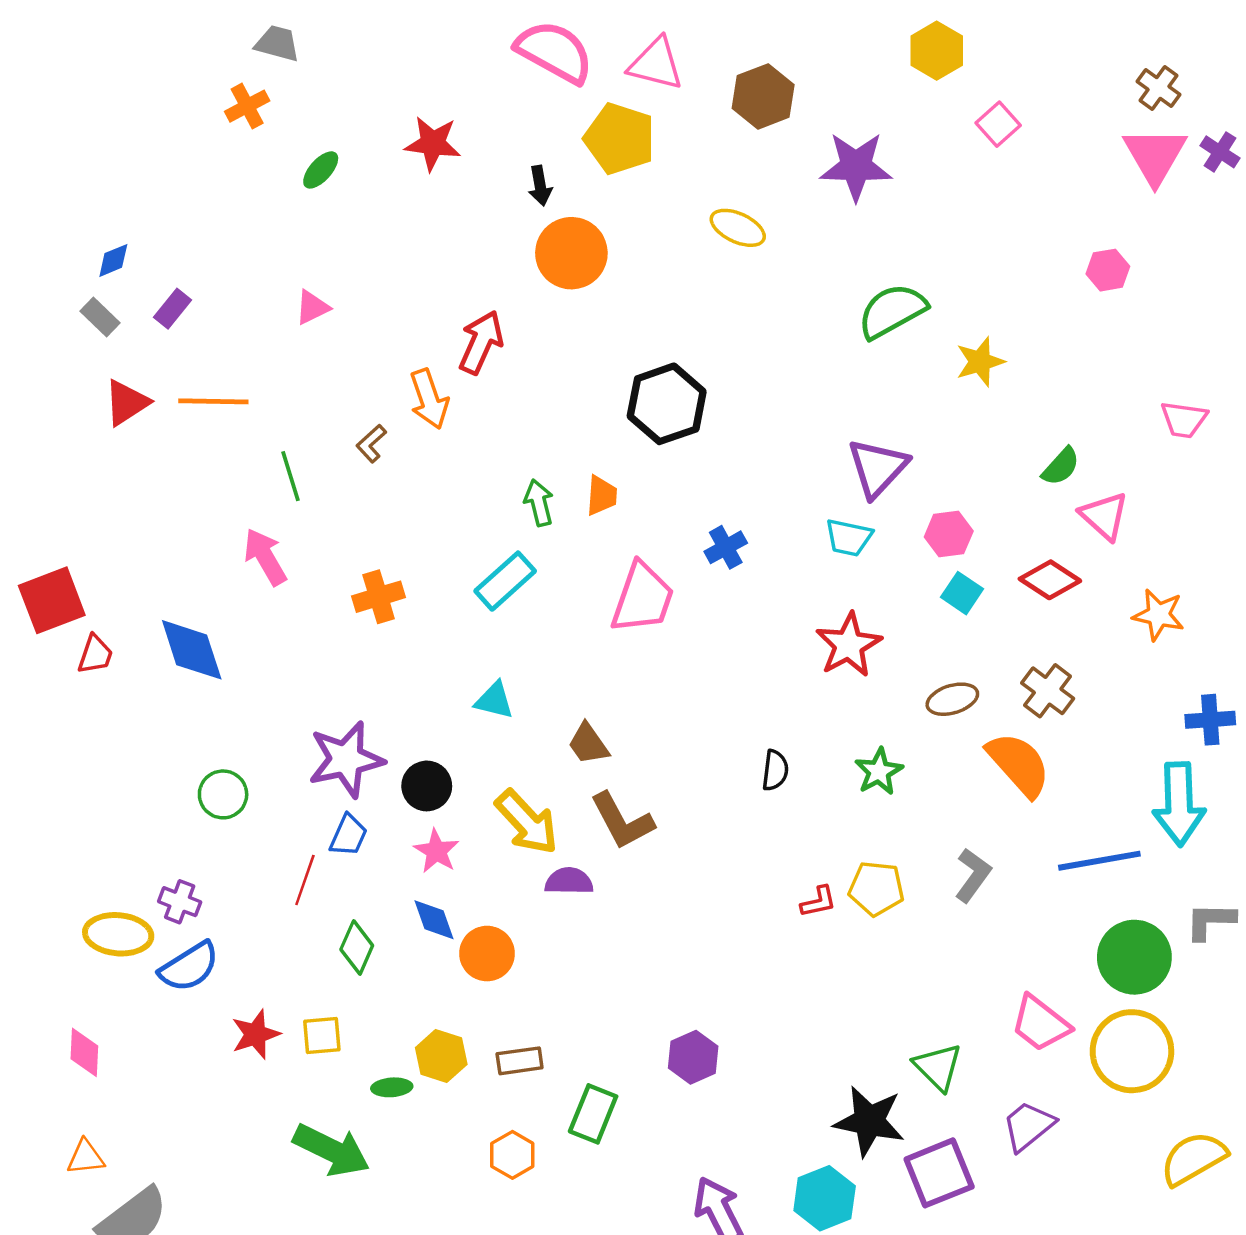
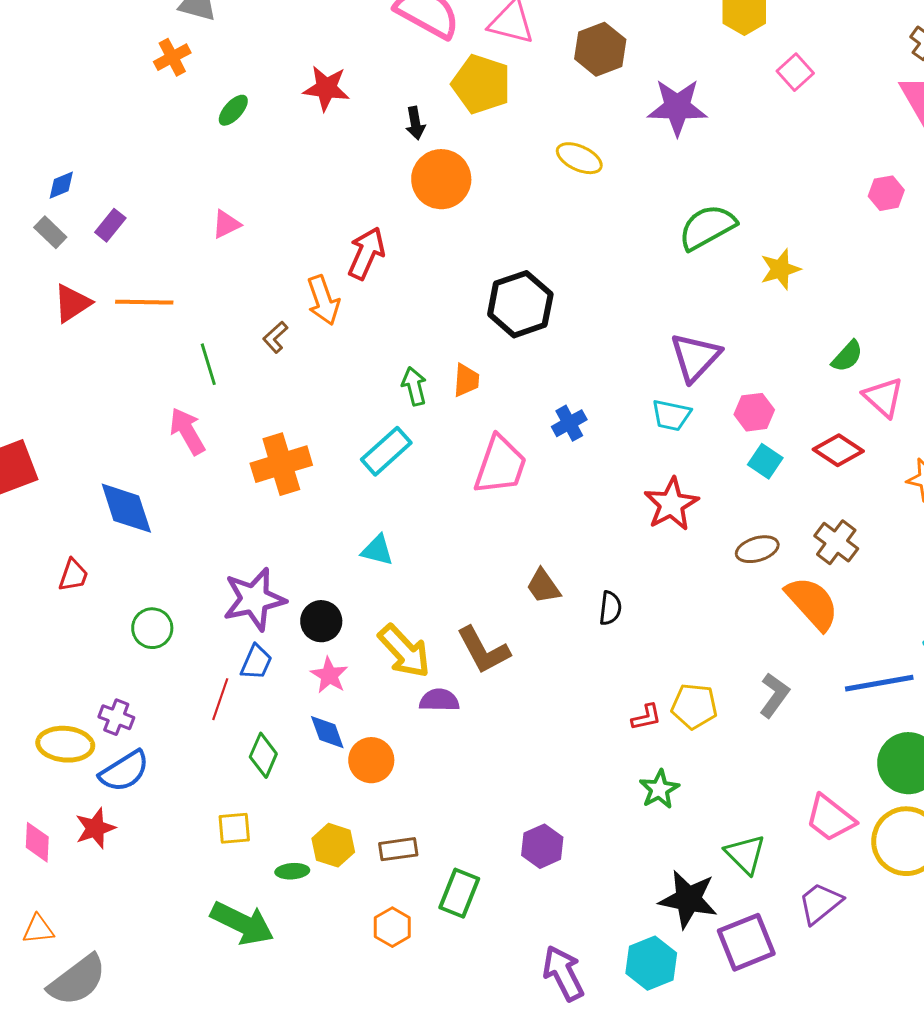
orange cross: (379, 597) -> (281, 464), size x1.4
red trapezoid: (95, 655) -> (73, 575), moved
brown trapezoid: (588, 744) -> (543, 586), moved
green star: (879, 772) -> (659, 789), moved
red star: (256, 1034) -> (95, 828), moved

